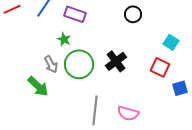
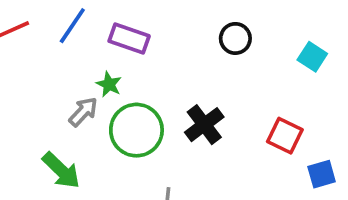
cyan square: (171, 42) -> (312, 57), moved
gray arrow: (51, 64) -> (83, 112), moved, turned -108

